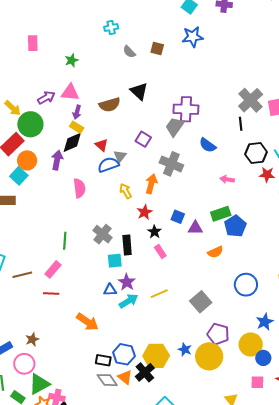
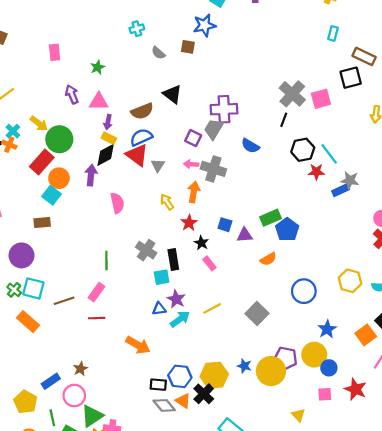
blue star: (193, 37) -> (204, 25), moved
purple arrow: (46, 98) -> (72, 94), moved, turned -78
black line: (241, 124) -> (284, 120), turned 32
purple square: (143, 139) -> (193, 138), moved
red triangle: (101, 145) -> (137, 155), size x1.6
blue semicircle: (108, 165) -> (141, 137), moved
pink arrow: (227, 179) -> (191, 164), moved
purple pentagon: (218, 334) -> (286, 358), moved

